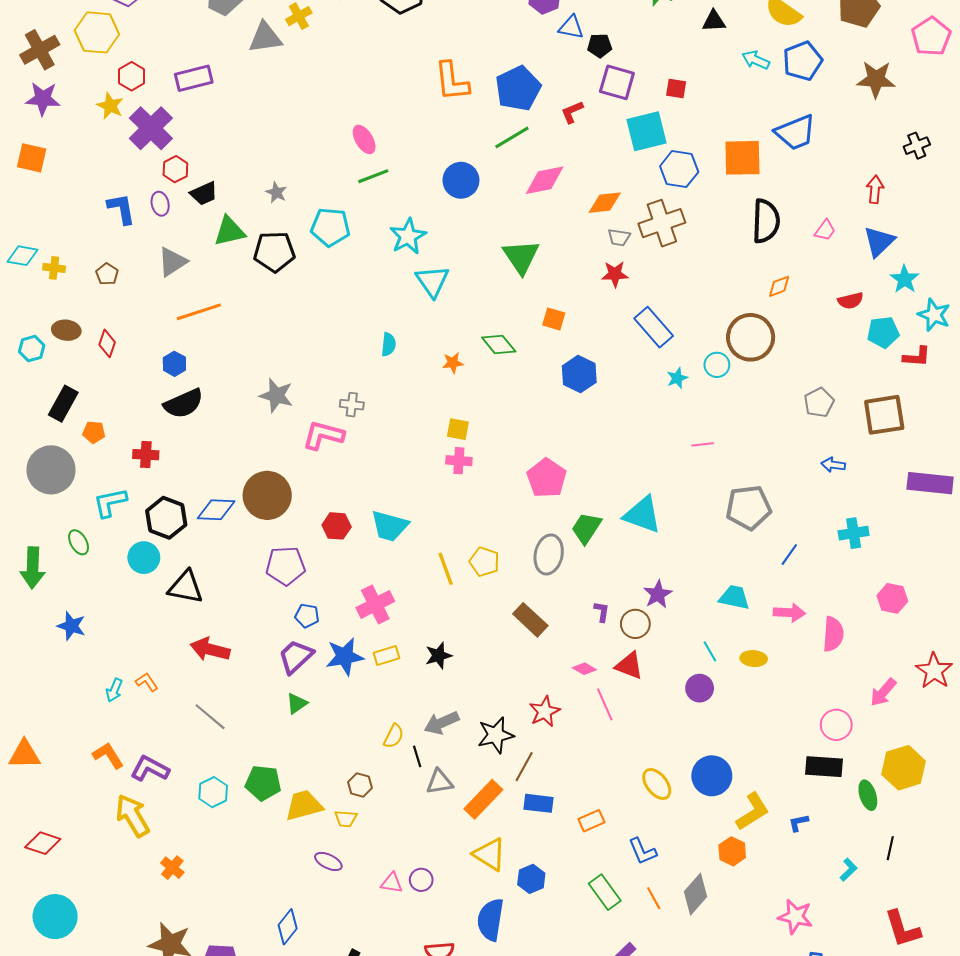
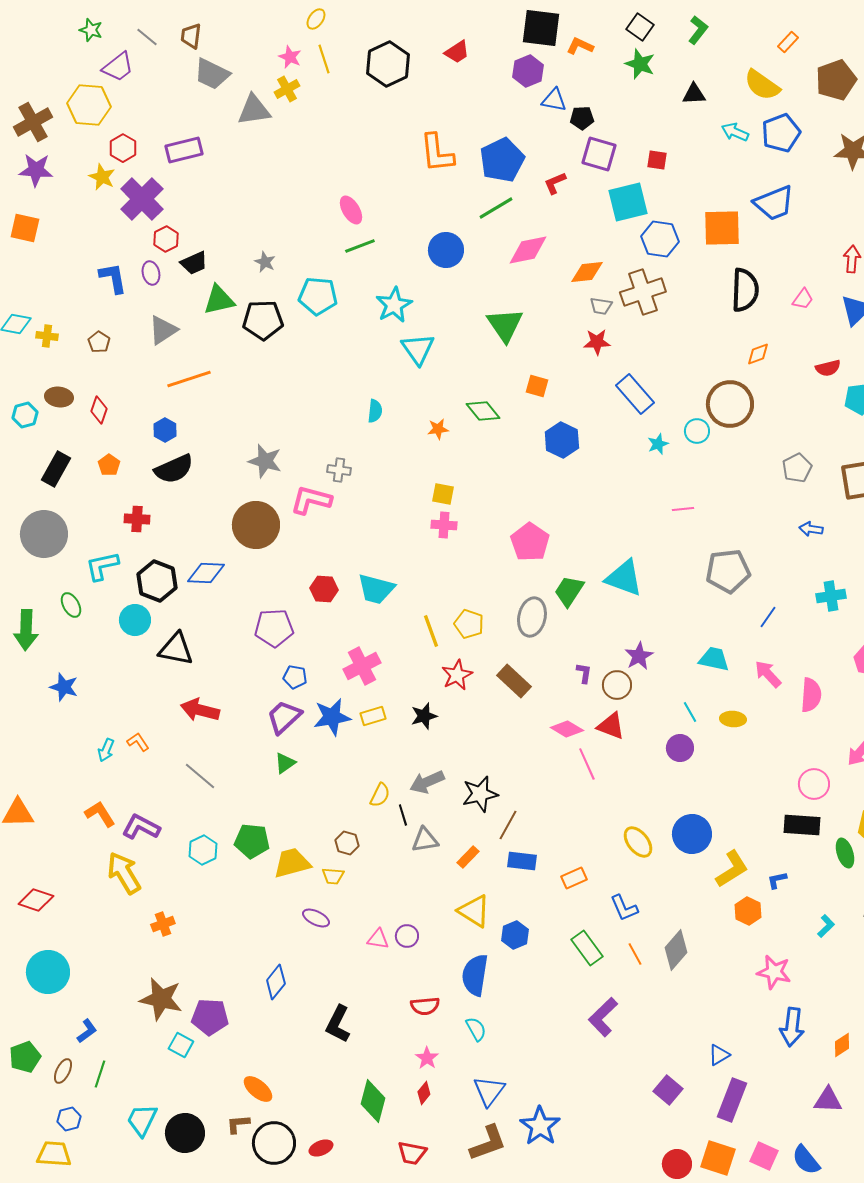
orange pentagon: (94, 432) -> (109, 465), moved, turned 30
brown circle: (267, 495) -> (256, 525), moved
pink arrow: (789, 613) -> (768, 674), turned -136
pink diamond: (584, 669) -> (567, 729), size x1.4
red star: (545, 712) -> (457, 675), moved
orange rectangle: (483, 799) -> (468, 857), size x0.6
orange hexagon: (732, 851) -> (748, 911), moved
orange cross: (172, 868) -> (163, 924), turned 30

